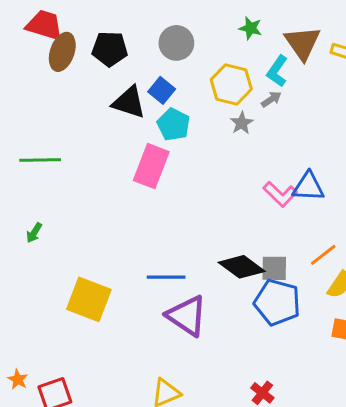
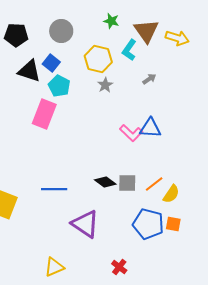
gray arrow: (271, 99) -> (149, 79), moved
orange line: (323, 255) -> (154, 184), moved
black diamond: (242, 267) -> (105, 182), size x0.7
blue pentagon: (277, 302) -> (148, 224), moved
purple triangle: (187, 316) -> (85, 224), moved

